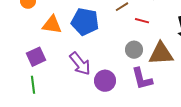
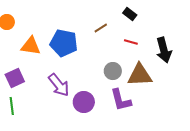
red line: (142, 21) -> (131, 42), moved

